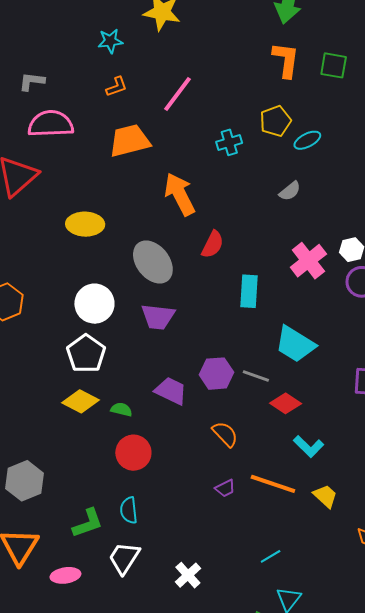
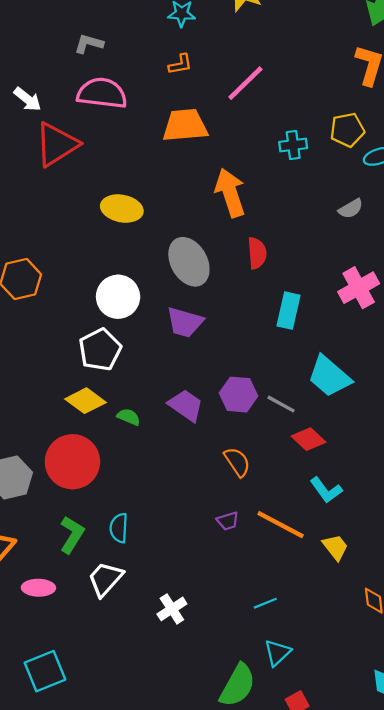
red semicircle: (213, 244) -> (257, 253), turned -40
red circle: (133, 453) -> (72, 462), moved, size x1.4
green L-shape: (88, 523) -> (72, 535), turned -48

